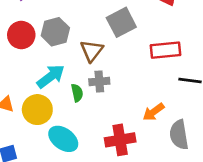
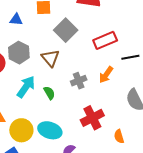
gray cross: (99, 81) -> (79, 81), moved
yellow circle: (37, 110) -> (21, 130), moved
orange arrow: (154, 112) -> (106, 75), moved

